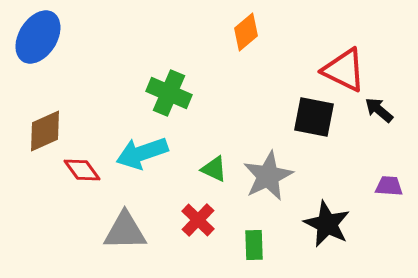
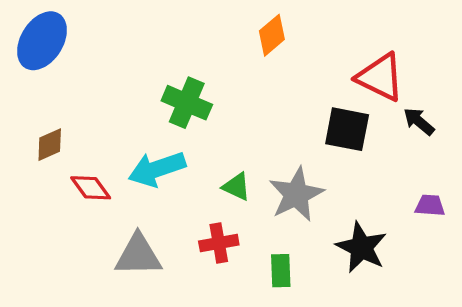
brown diamond: (45, 131) -> (50, 145), size x0.7
red cross: (198, 220) -> (219, 243), turned 36

